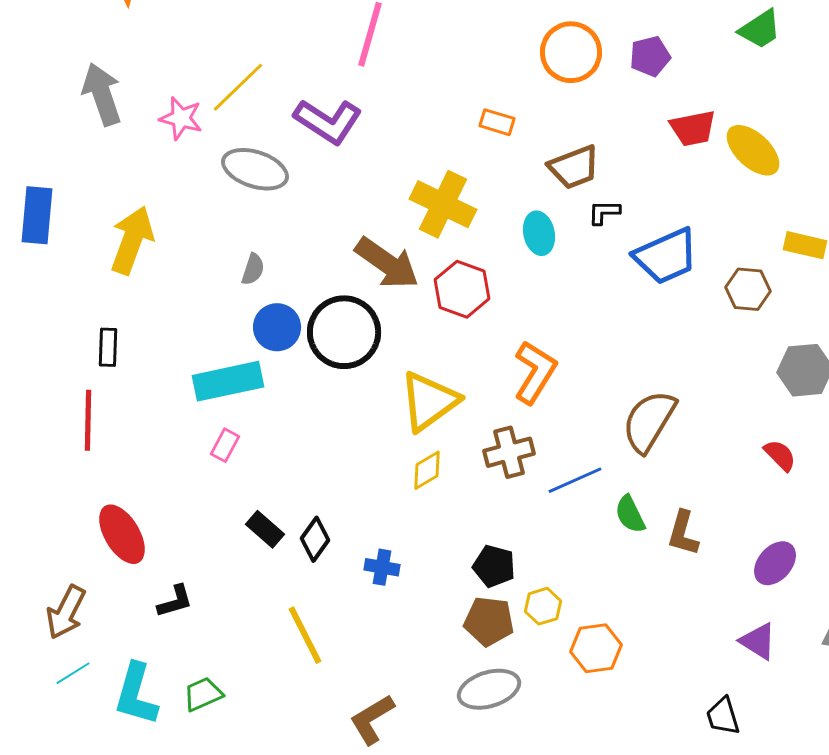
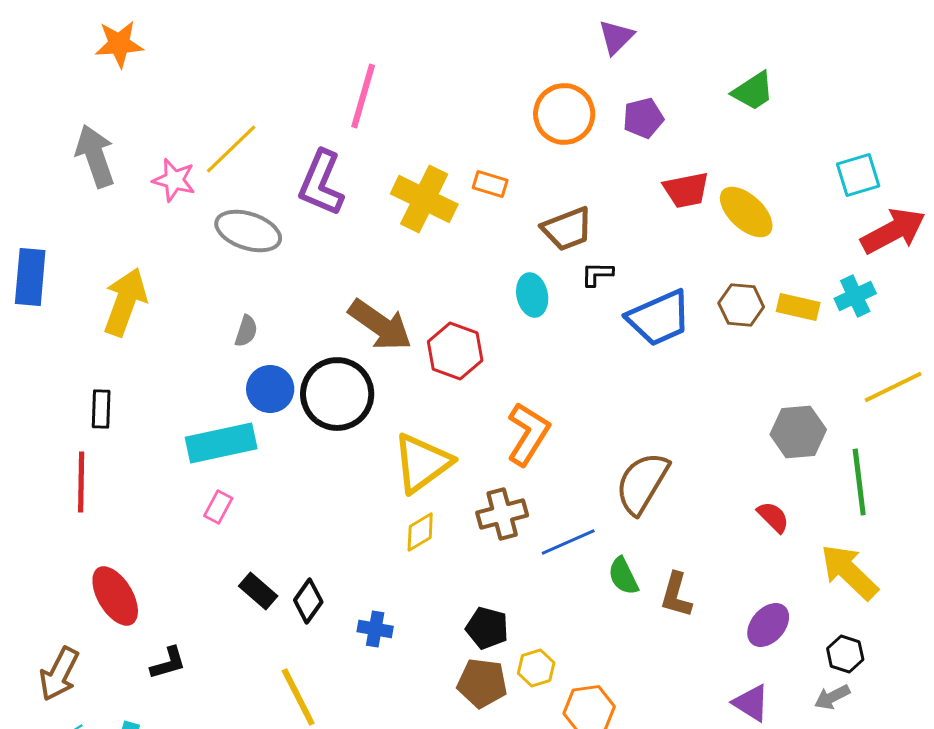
purple L-shape: (328, 121) -> (321, 183), turned 80
yellow cross: (443, 204) -> (424, 199), moved
brown hexagon: (748, 289) -> (741, 305), moved

